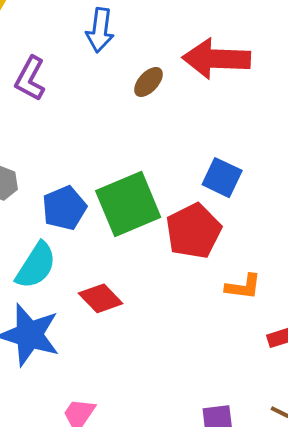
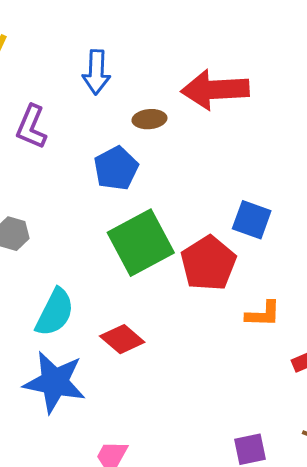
brown ellipse: (148, 82) -> (149, 119), turned 48
blue square: (222, 178) -> (252, 220), moved
blue pentagon: (64, 208) -> (116, 168), moved

